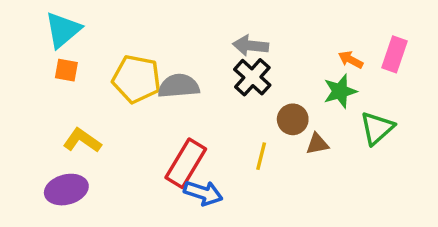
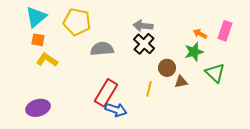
yellow pentagon: (137, 79) -> (77, 22), moved
green triangle: (377, 128) -> (215, 73), turned -35
yellow L-shape: (82, 140) -> (47, 60), moved

